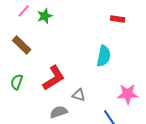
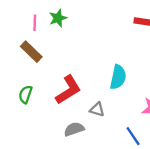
pink line: (24, 11) -> (35, 23), moved, turned -40
cyan semicircle: (104, 56) -> (118, 77), moved

